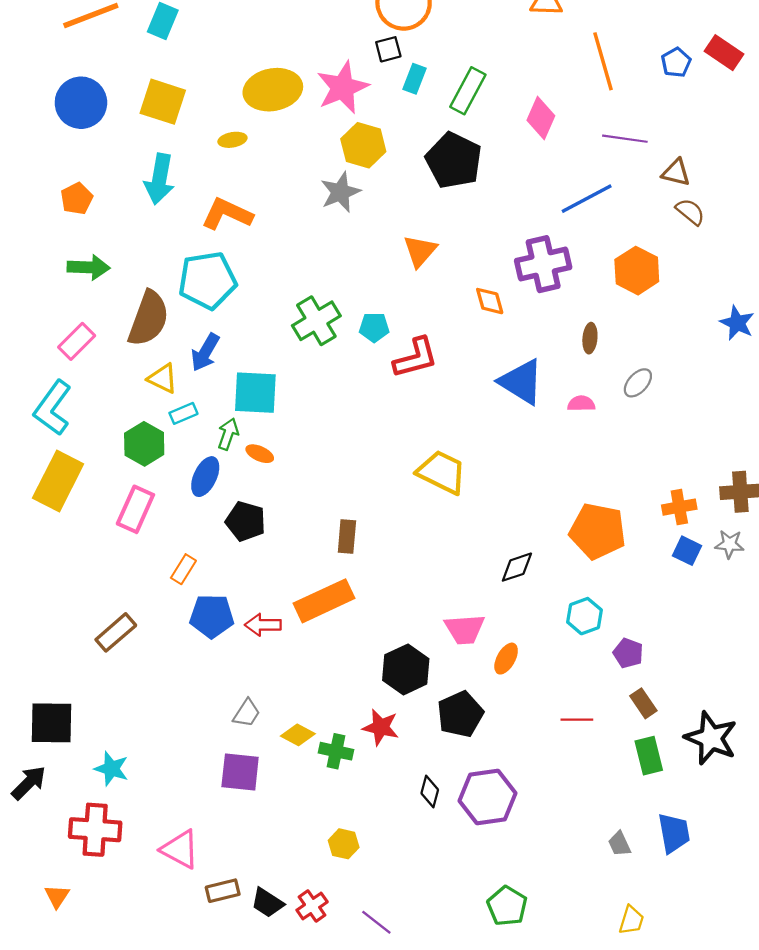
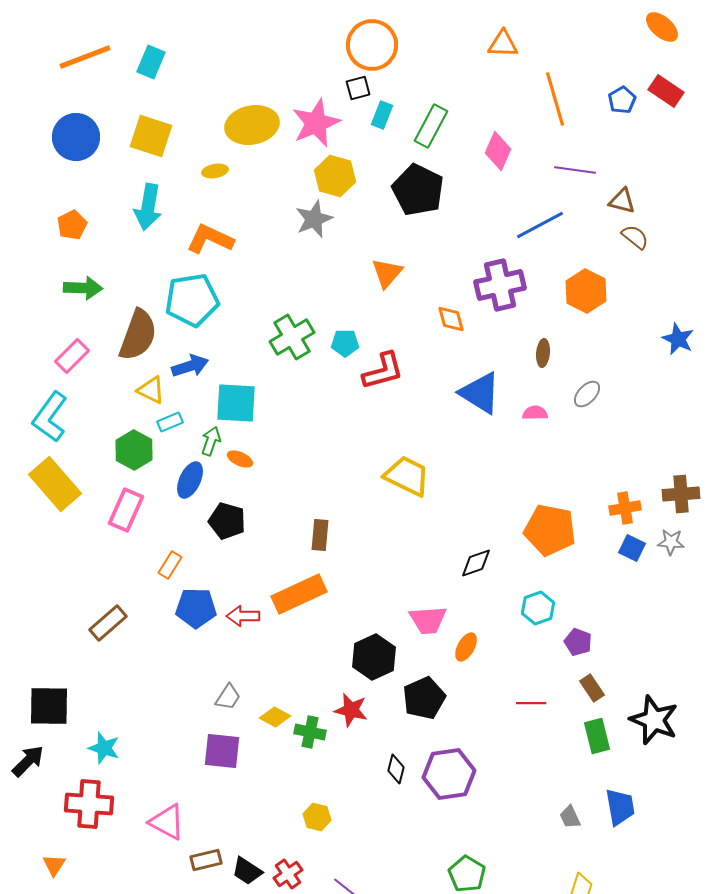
blue arrow: (205, 352) -> (190, 366), turned -138
yellow rectangle: (58, 481) -> (55, 484), turned -68

